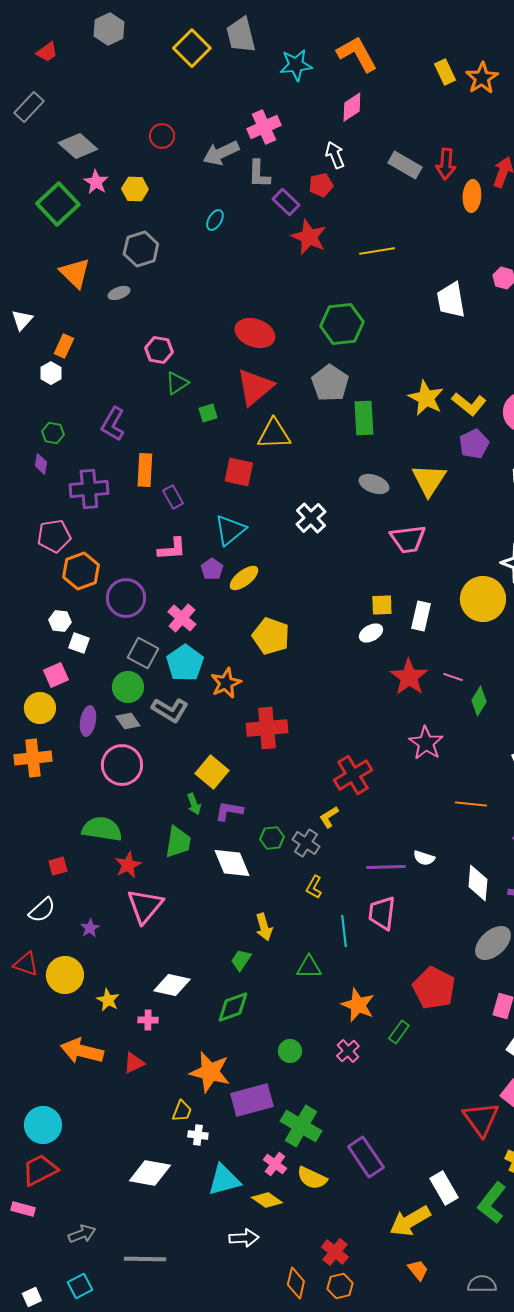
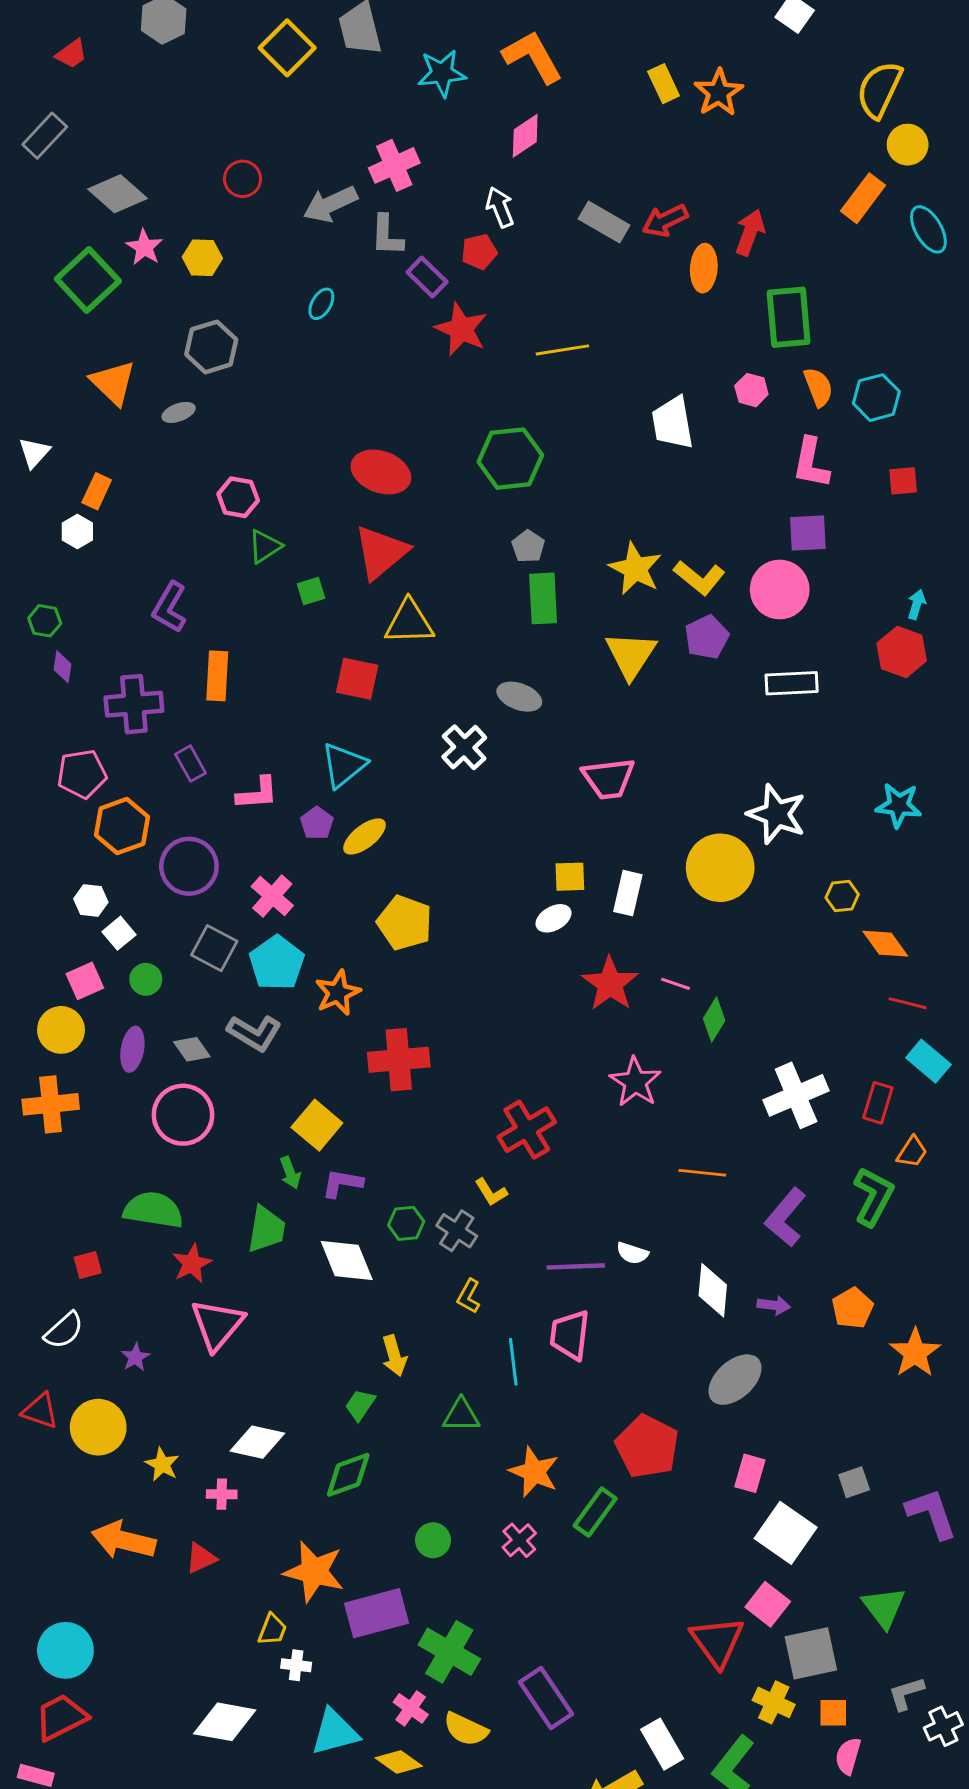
red arrow: (446, 164) -> (665, 220), turned 60
gray pentagon: (330, 383) -> (528, 546), moved, size x0.6
green hexagon: (53, 433) -> (45, 621), moved
yellow triangle: (429, 480) -> (631, 655), moved
gray ellipse: (374, 484) -> (519, 697), moved
purple rectangle: (173, 497) -> (190, 764), moved
white square: (79, 643) -> (119, 933), turned 30
green circle: (128, 687) -> (146, 979), moved, size x0.7
yellow L-shape: (329, 817) -> (491, 1192), turned -90
green rectangle: (399, 1032) -> (595, 1512), size x1.4

